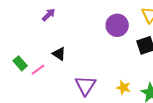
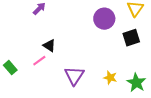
green rectangle: (20, 63) -> (10, 68), moved
pink line: (38, 70) -> (39, 61), moved

